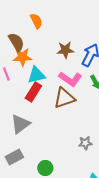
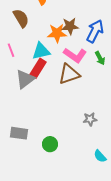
orange star: (22, 57) -> (57, 33), moved
gray triangle: (20, 124) -> (25, 79), moved
gray rectangle: (14, 157) -> (19, 133), turned 36

